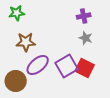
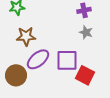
purple square: (67, 66) -> (67, 60), turned 30
red square: (85, 68) -> (85, 75), moved

